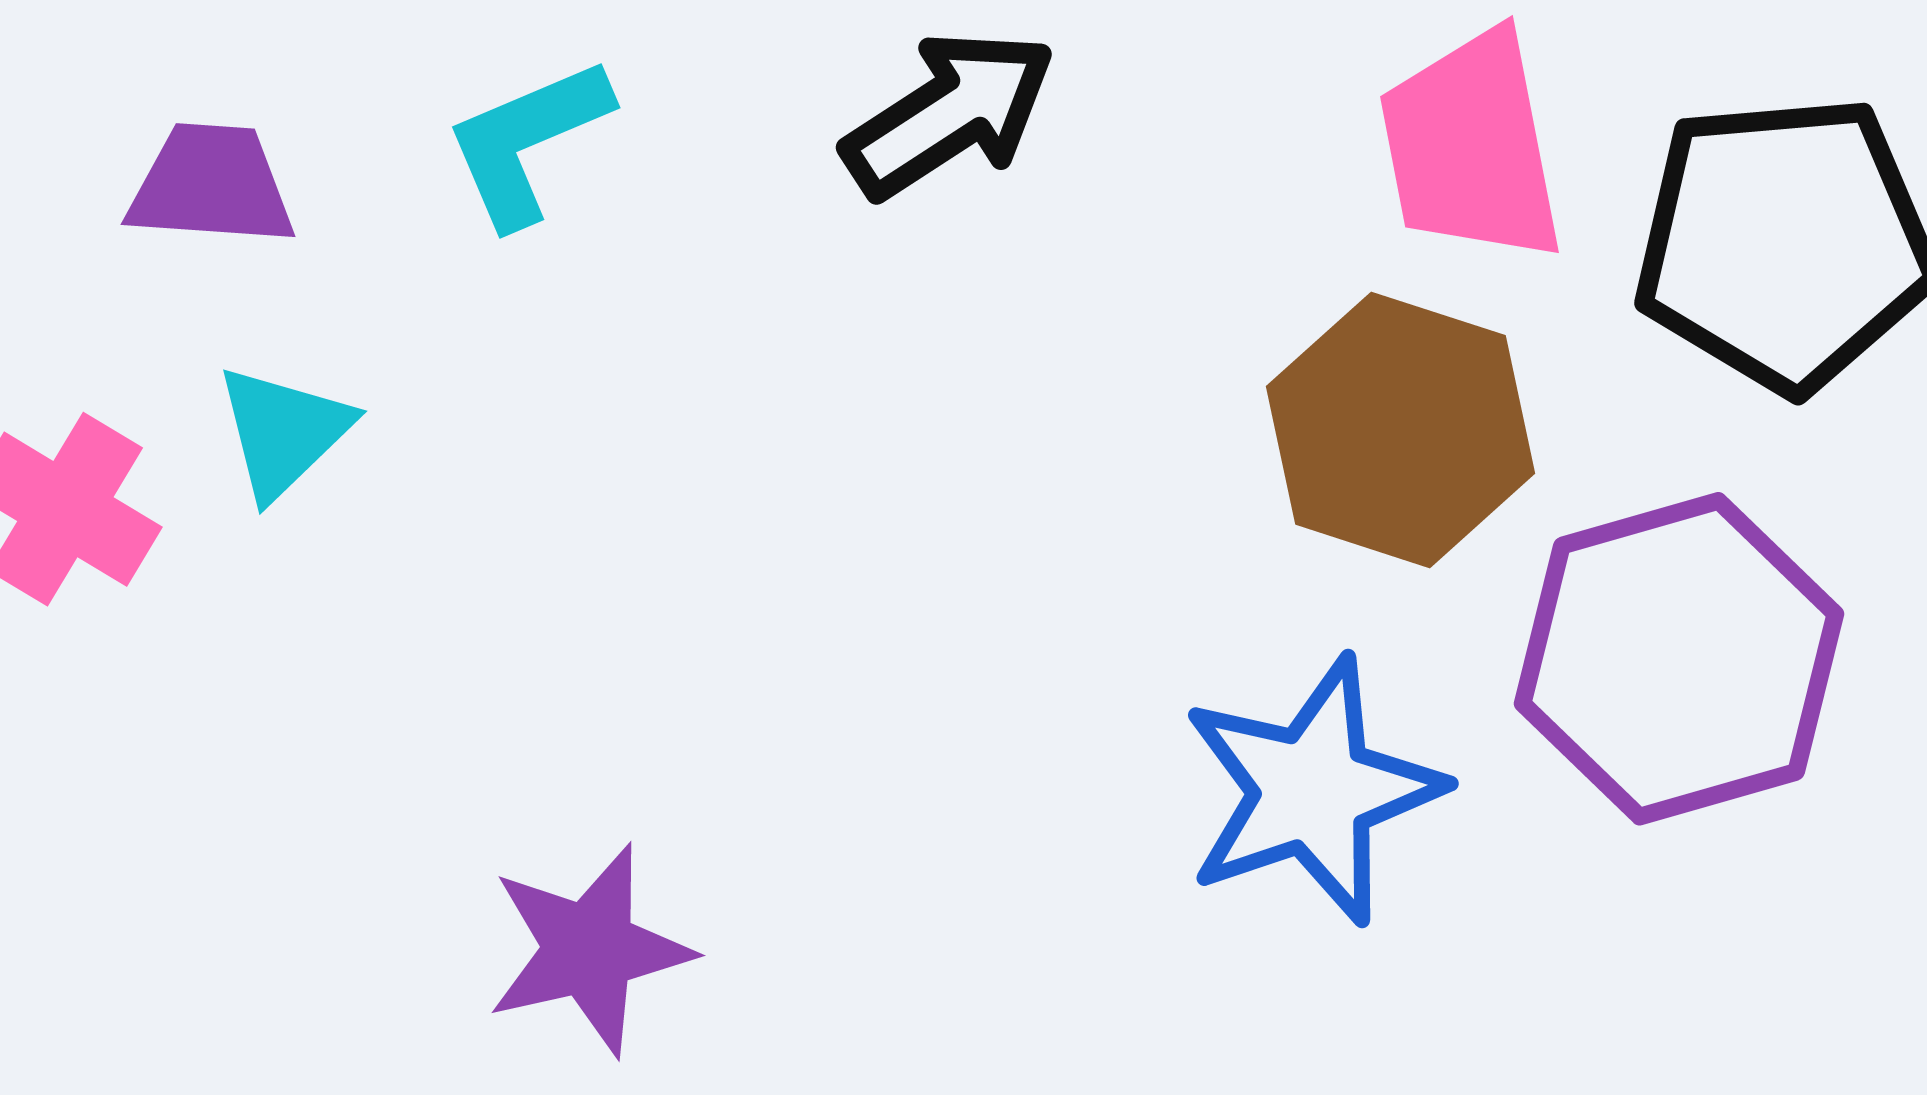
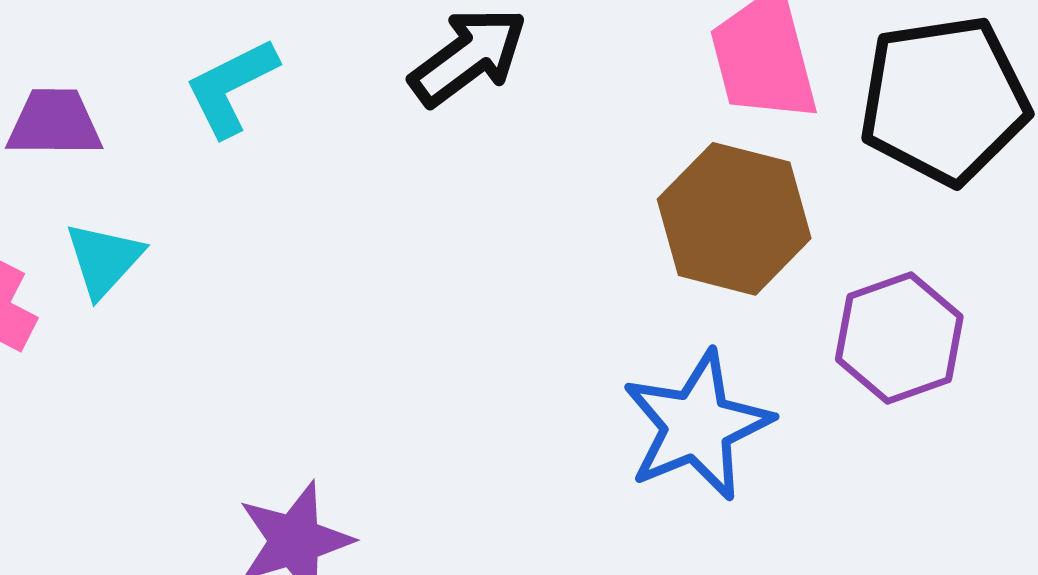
purple hexagon: (1679, 659) -> (899, 338), size x0.7

